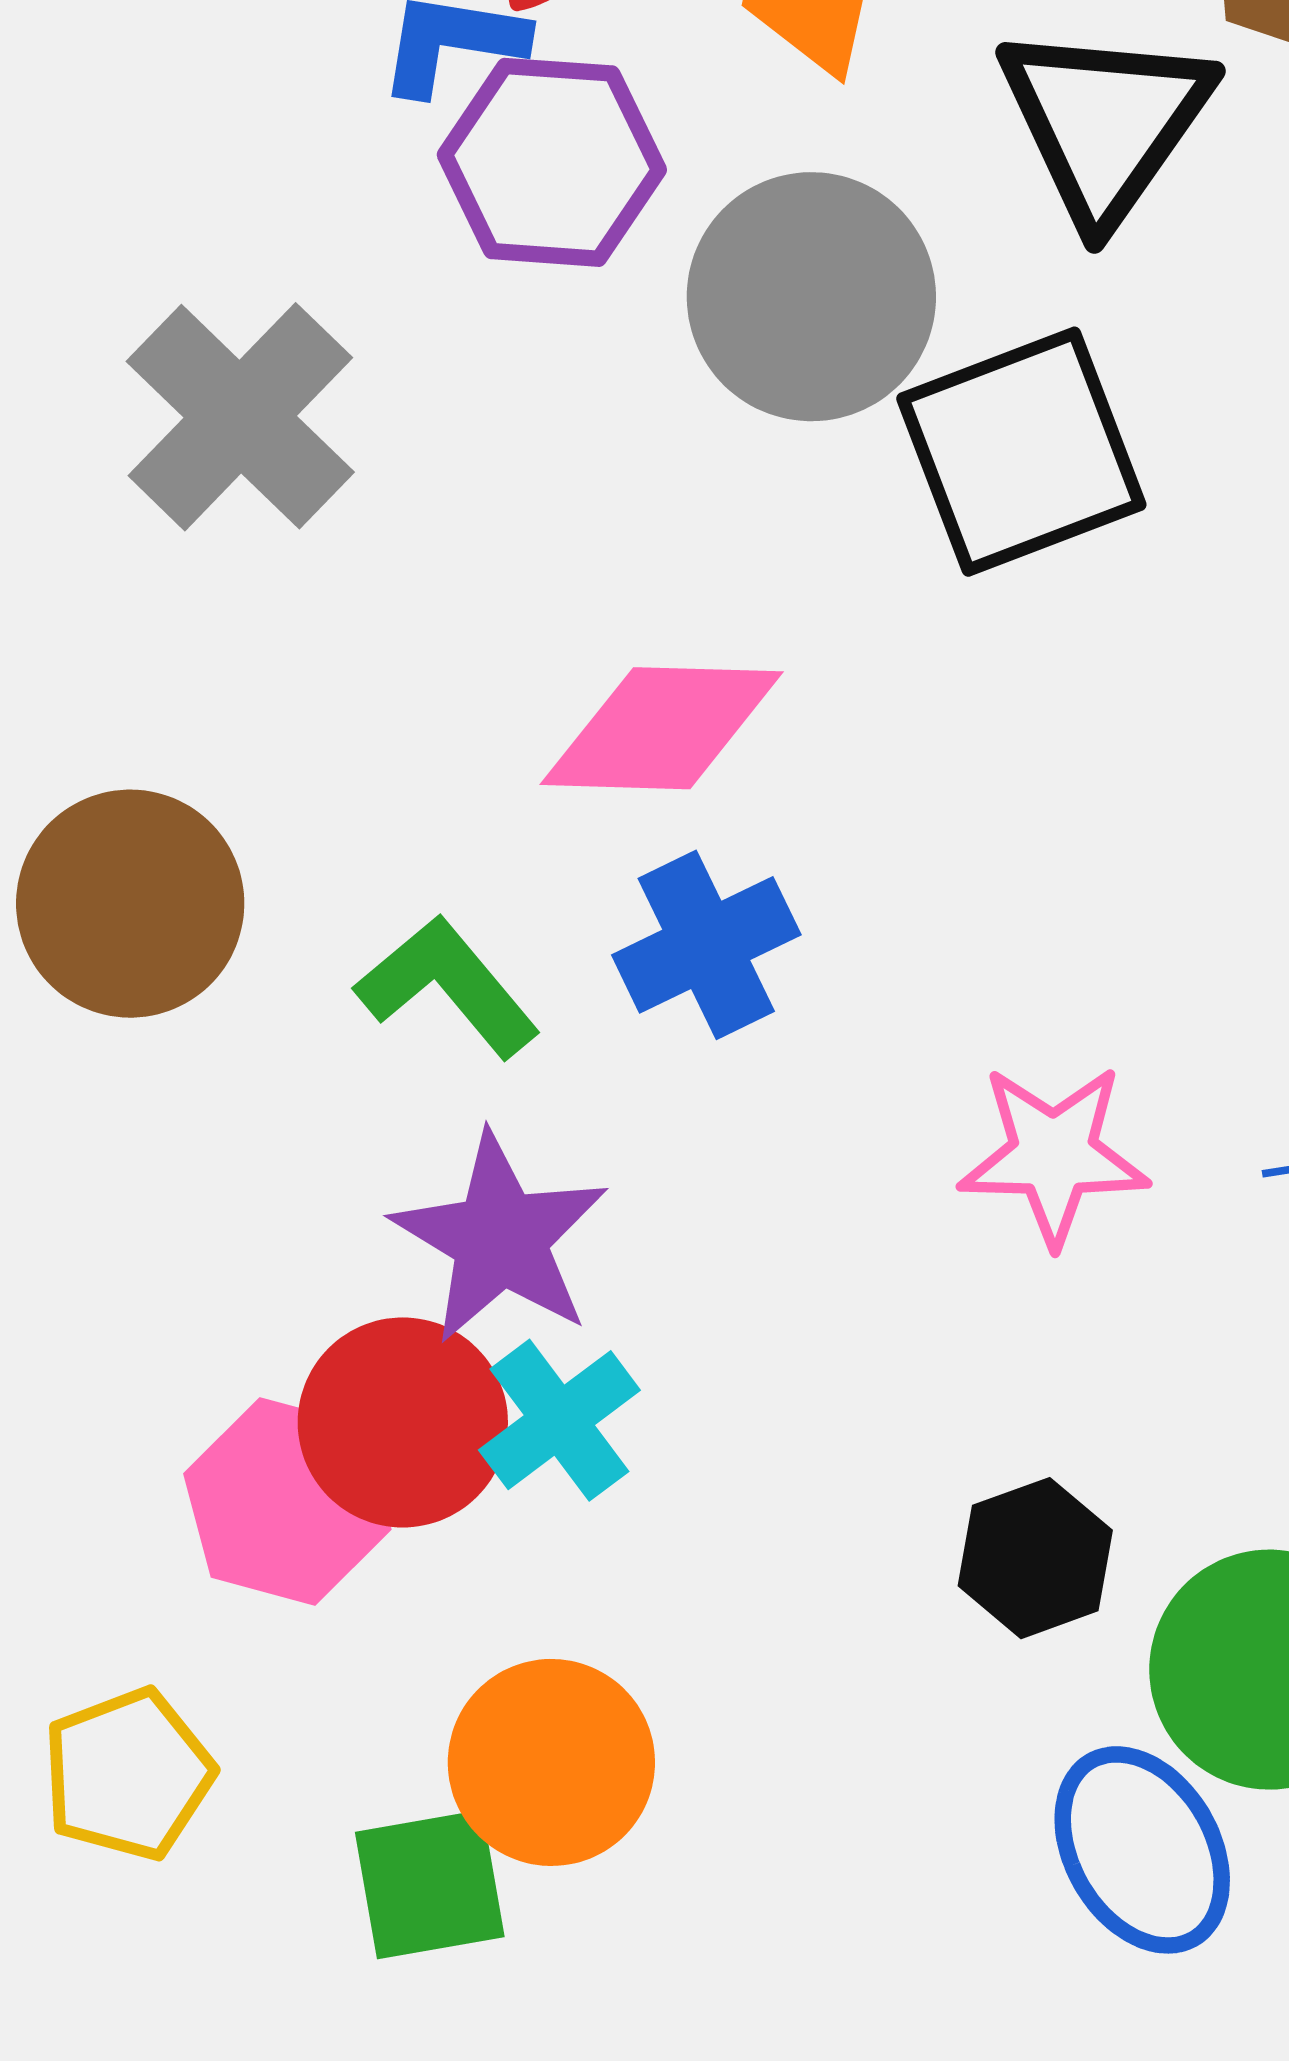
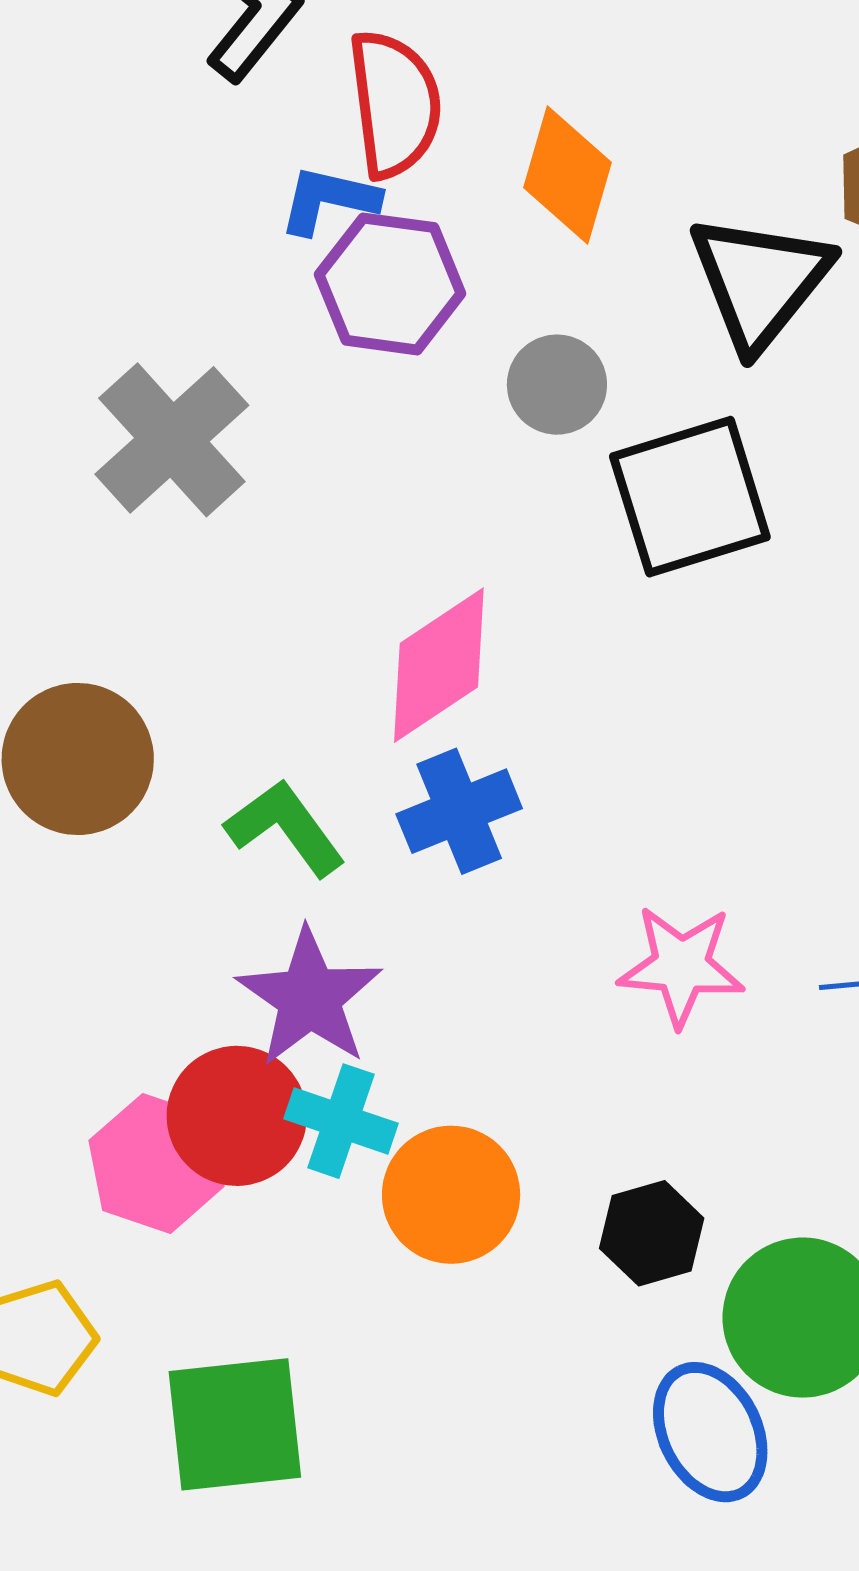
gray circle: (811, 297) -> (557, 385), size x0.6
pink diamond: (662, 728) -> (439, 665), turned -39
cyan cross: (559, 1420) -> (341, 1121), turned -38
orange circle: (551, 1762) -> (451, 1195), moved
green square: (430, 1885) -> (235, 1424), size x1.4

